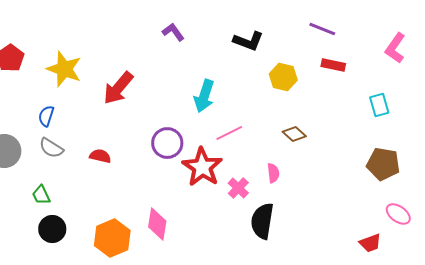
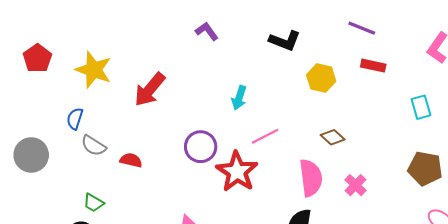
cyan arrow: (204, 96) -> (239, 98), size x0.7
gray semicircle: (51, 148) -> (94, 146), moved
pink semicircle: (273, 173) -> (311, 178), size x1.8
pink cross: (238, 188) -> (355, 185), moved
green trapezoid: (41, 195) -> (94, 203), moved, turned -35

